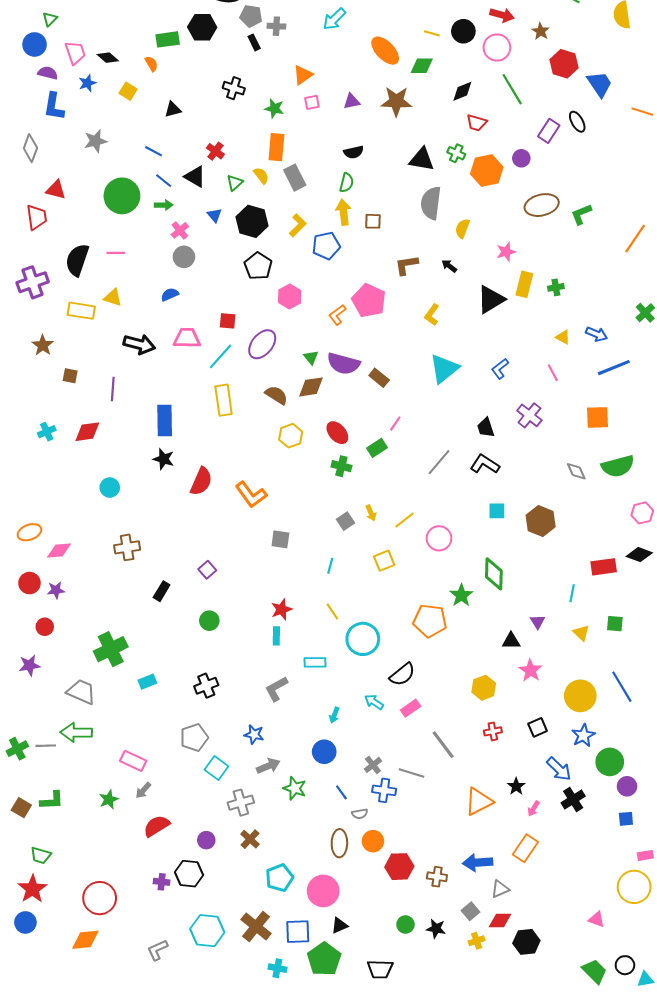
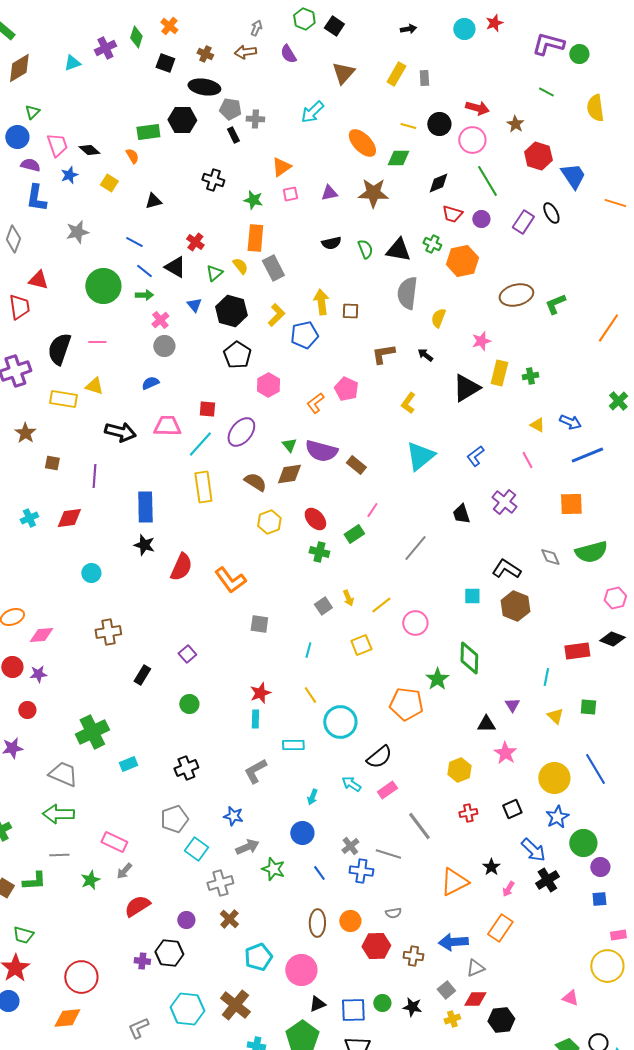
purple circle: (521, 158) -> (481, 219), moved
green semicircle: (347, 183) -> (365, 249), moved, turned -36
pink pentagon: (369, 301) -> (346, 389), size x0.7
black L-shape: (485, 464) -> (506, 569), moved
gray line: (46, 746) -> (59, 855), moved
gray semicircle: (360, 814) -> (393, 913), moved
blue square: (298, 932) -> (353, 1010), moved

